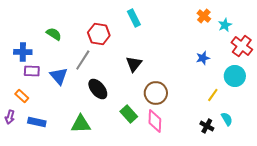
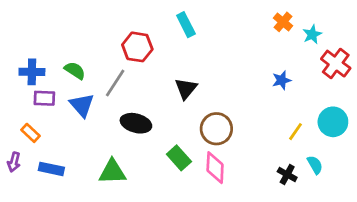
green semicircle: (54, 34) -> (75, 70), moved
cyan circle: (235, 76) -> (333, 122), moved
black ellipse: (98, 89) -> (136, 123), turned -35

